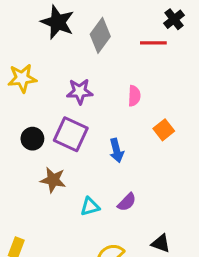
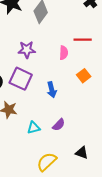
red line: (153, 43) -> (83, 40), moved

